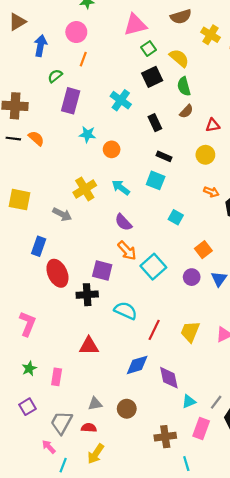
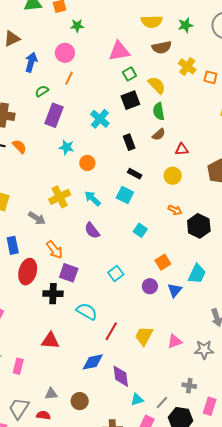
blue rectangle: (39, 246) -> (13, 245), turned -36
orange arrow: (127, 251) -> (54, 250), moved
cyan square: (153, 267) -> (116, 274), size x0.7
red ellipse: (57, 273) -> (28, 272), turned 35

